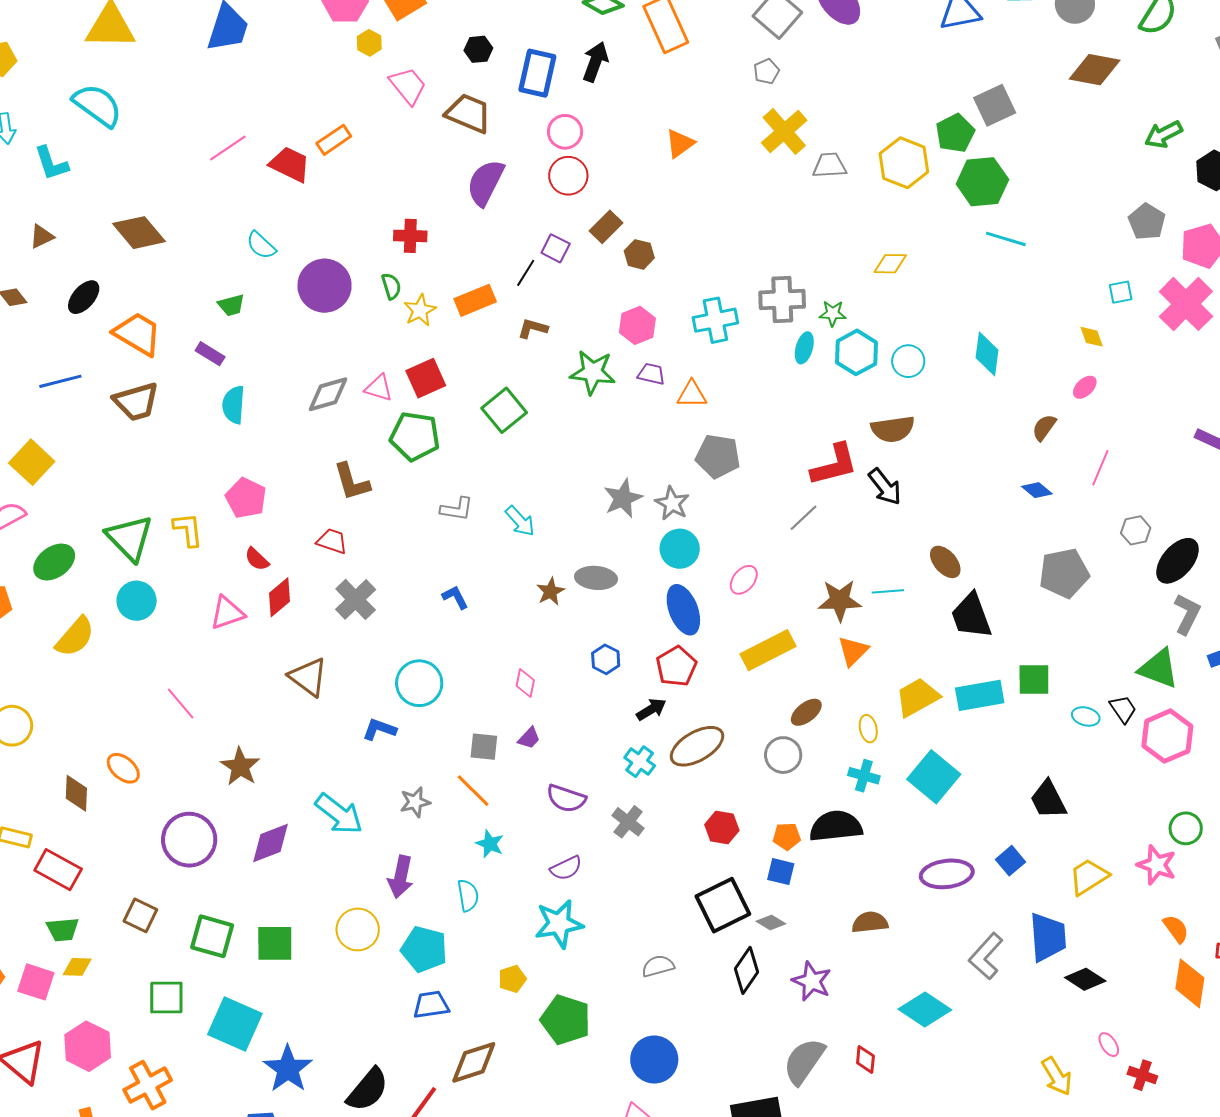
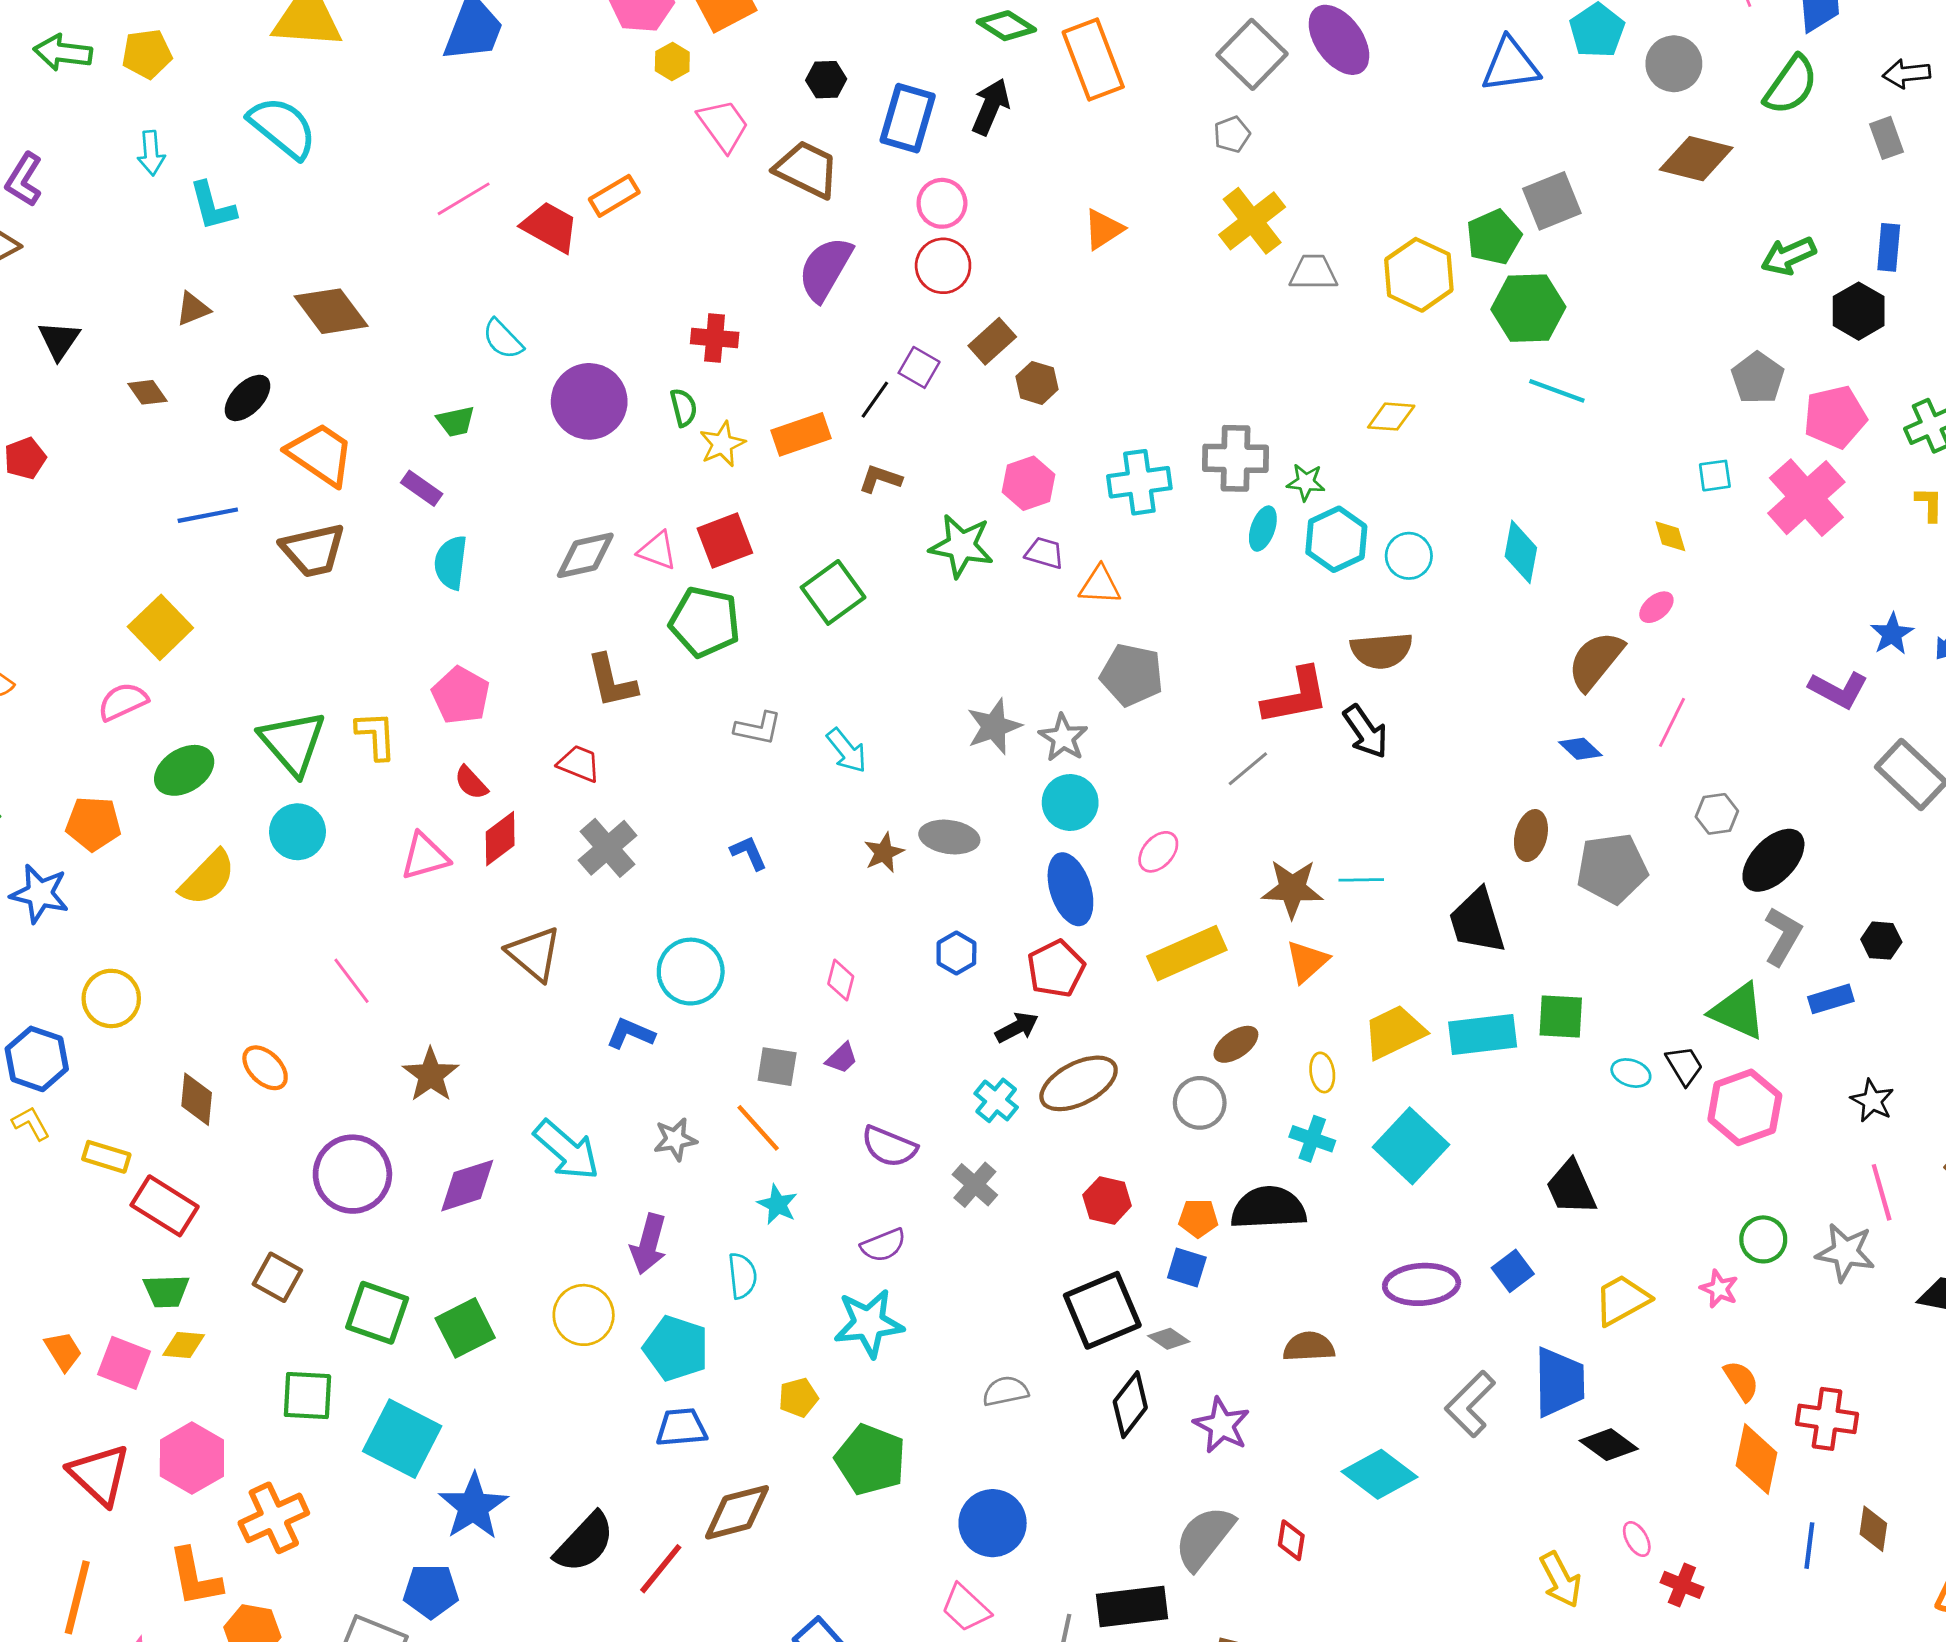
brown semicircle: (1044, 427) -> (1596, 661), size x1.6
brown ellipse: (945, 562) -> (1531, 836), moved, turned 52
pink star: (1157, 865) -> (1719, 1289), size x0.7
green square: (275, 943) -> (465, 1328), turned -30

